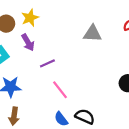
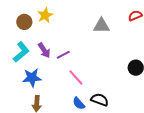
purple arrow: (28, 42) -> (44, 50), moved

